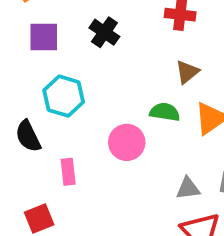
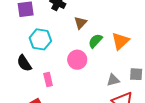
brown triangle: (187, 72) -> (81, 23), moved
green semicircle: (165, 112) -> (95, 41), turned -49

